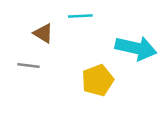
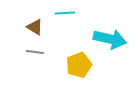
gray line: (28, 65) -> (35, 52), moved

